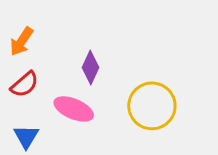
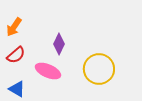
blue triangle: (26, 137) -> (17, 89), turned -30

